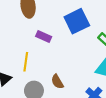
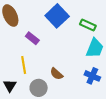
purple rectangle: (44, 37) -> (32, 38), turned 32

